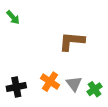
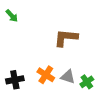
gray triangle: (74, 84) -> (68, 77), turned -35

